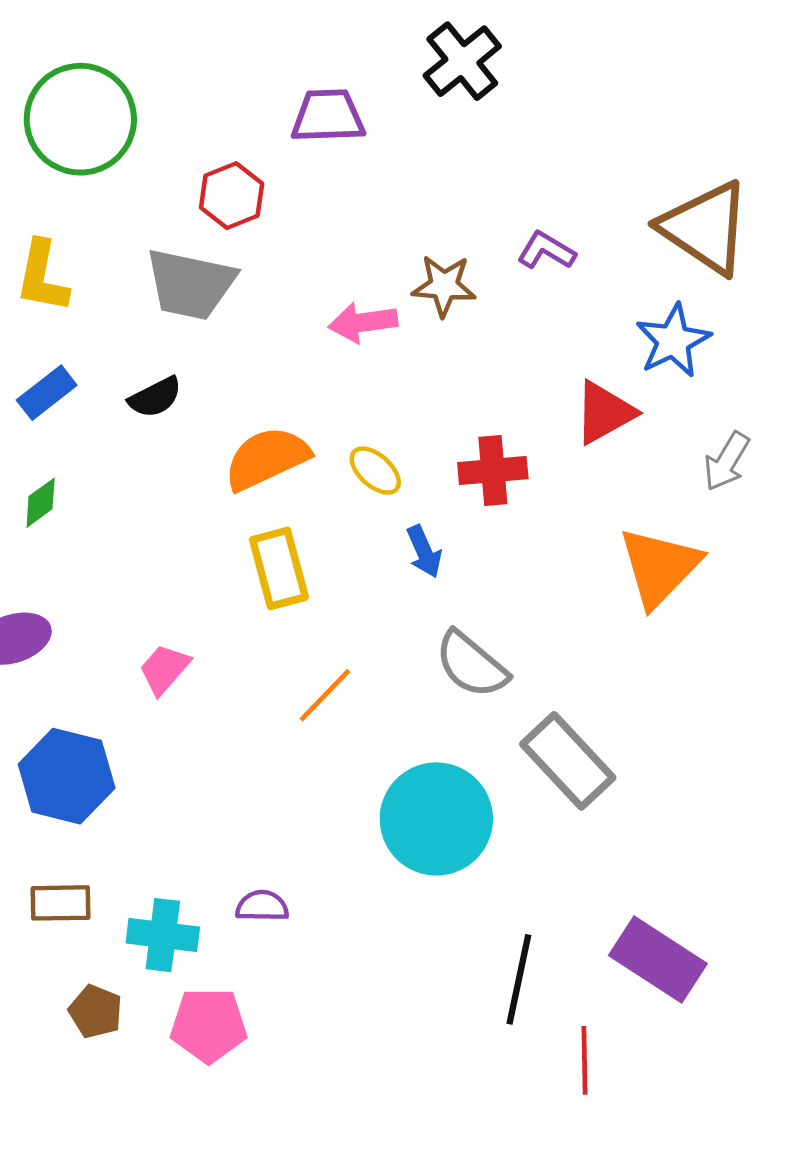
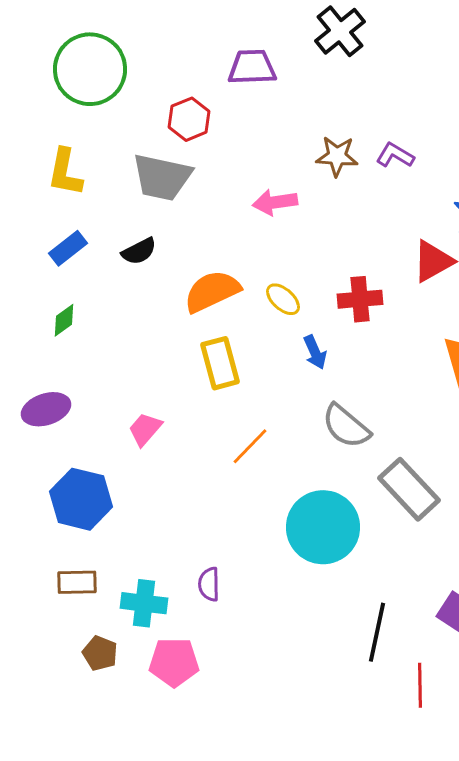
brown star: (444, 286) -> (337, 156), moved
purple semicircle: (262, 906) -> (209, 584), turned -92

